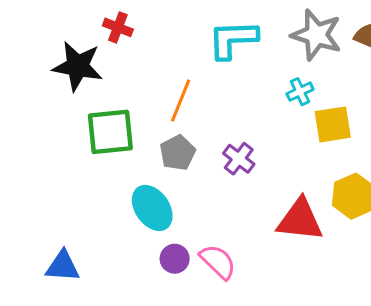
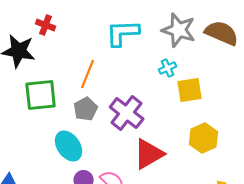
purple cross: (239, 159) -> (127, 113), size x1.6
red triangle: (300, 220) -> (149, 154), moved, turned -36

